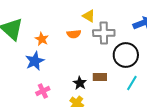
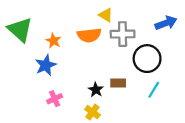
orange semicircle: (74, 34) -> (89, 35), size x1.5

